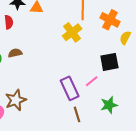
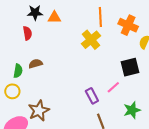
purple rectangle: (70, 88) -> (92, 96), size x0.7

